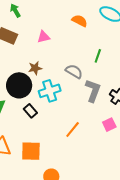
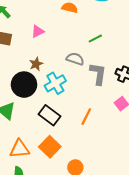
green line: (98, 56) -> (95, 38), turned 56
black rectangle: (30, 111) -> (50, 115), moved, size x1.5
orange square: (31, 151) -> (50, 147), turned -35

